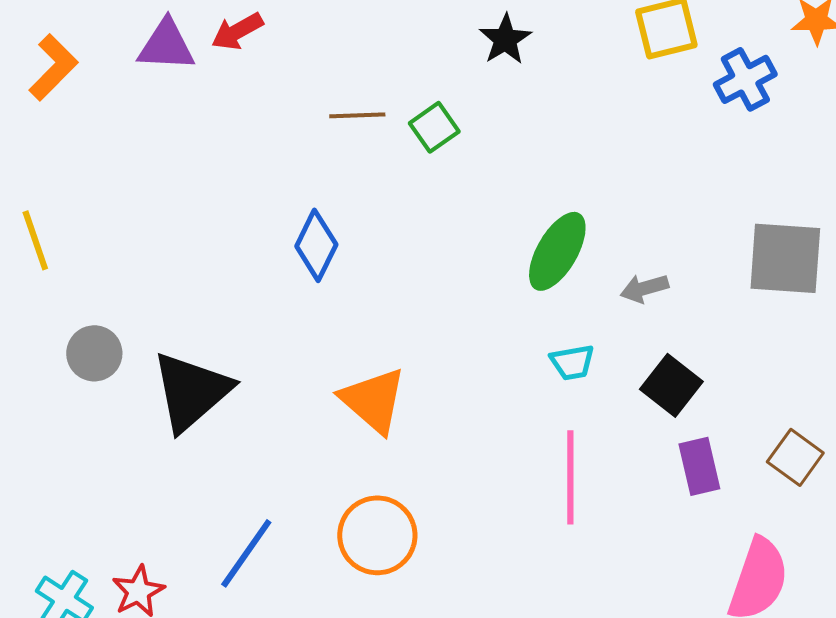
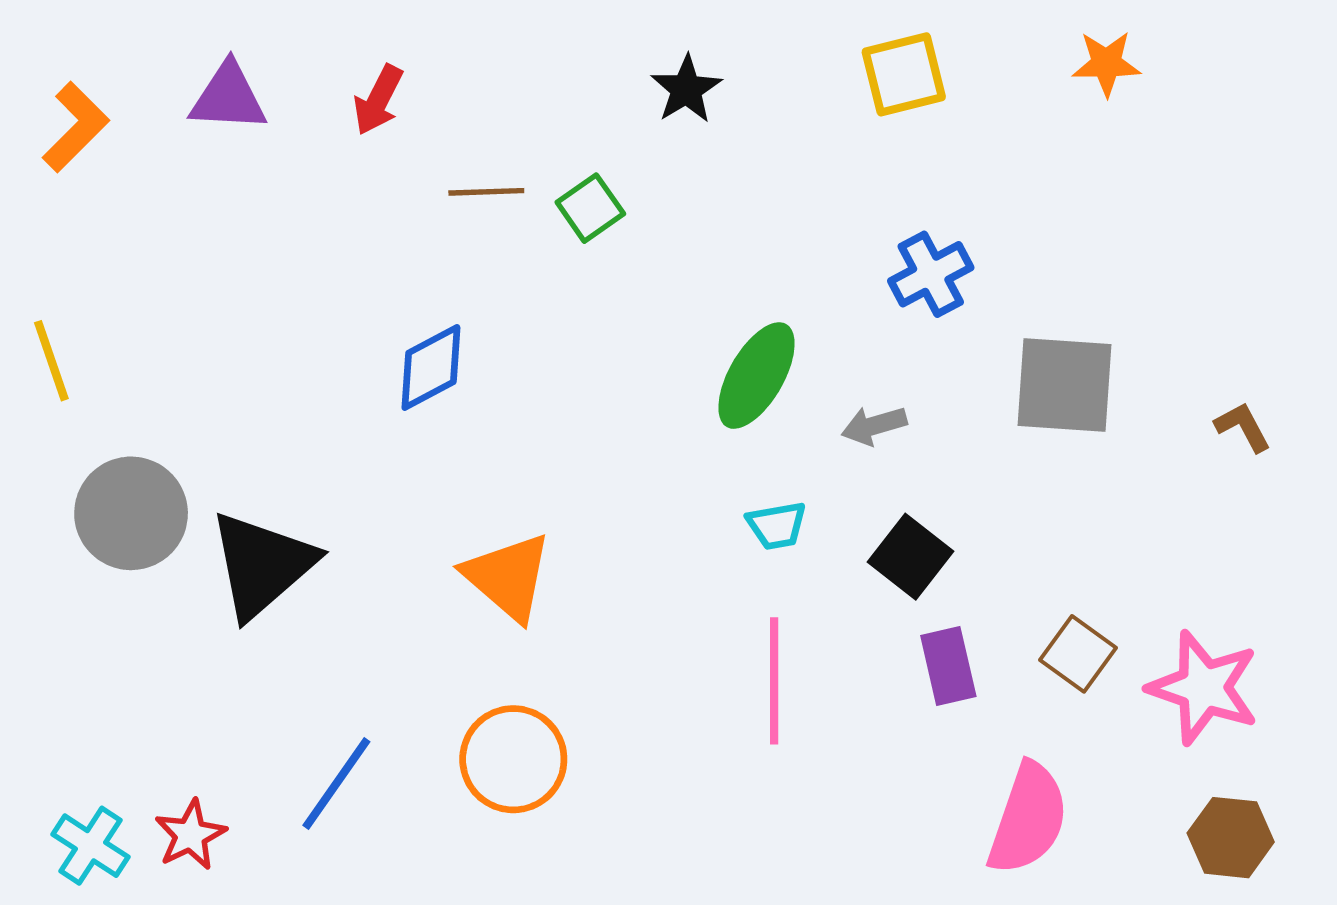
red arrow: (237, 31) -> (378, 100), moved, turned -34
blue cross: (745, 79) -> (931, 274), moved
blue diamond: (316, 245) -> (431, 367), turned 36
gray circle: (94, 353) -> (131, 513), size x1.5

